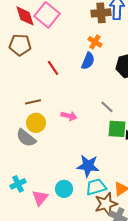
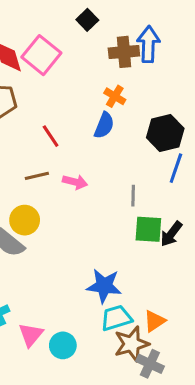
brown line: (33, 102) -> (37, 176), moved
gray line: (107, 107) -> (133, 196), turned 48
pink arrow: (69, 116) -> (75, 182), moved
cyan circle: (64, 189) -> (63, 345), moved

